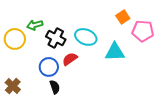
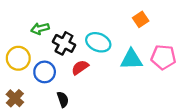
pink pentagon: (143, 31) -> (163, 57), moved
yellow circle: (15, 39) -> (18, 58), moved
blue circle: (49, 67) -> (45, 72), moved

